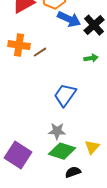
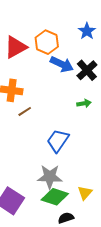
brown line: (40, 52) -> (25, 111), moved
gray star: (57, 131) -> (50, 177), size x1.4

